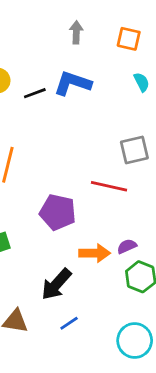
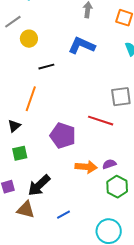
black line: (35, 93) -> (46, 67), moved
black arrow: (56, 284) -> (39, 185), moved

